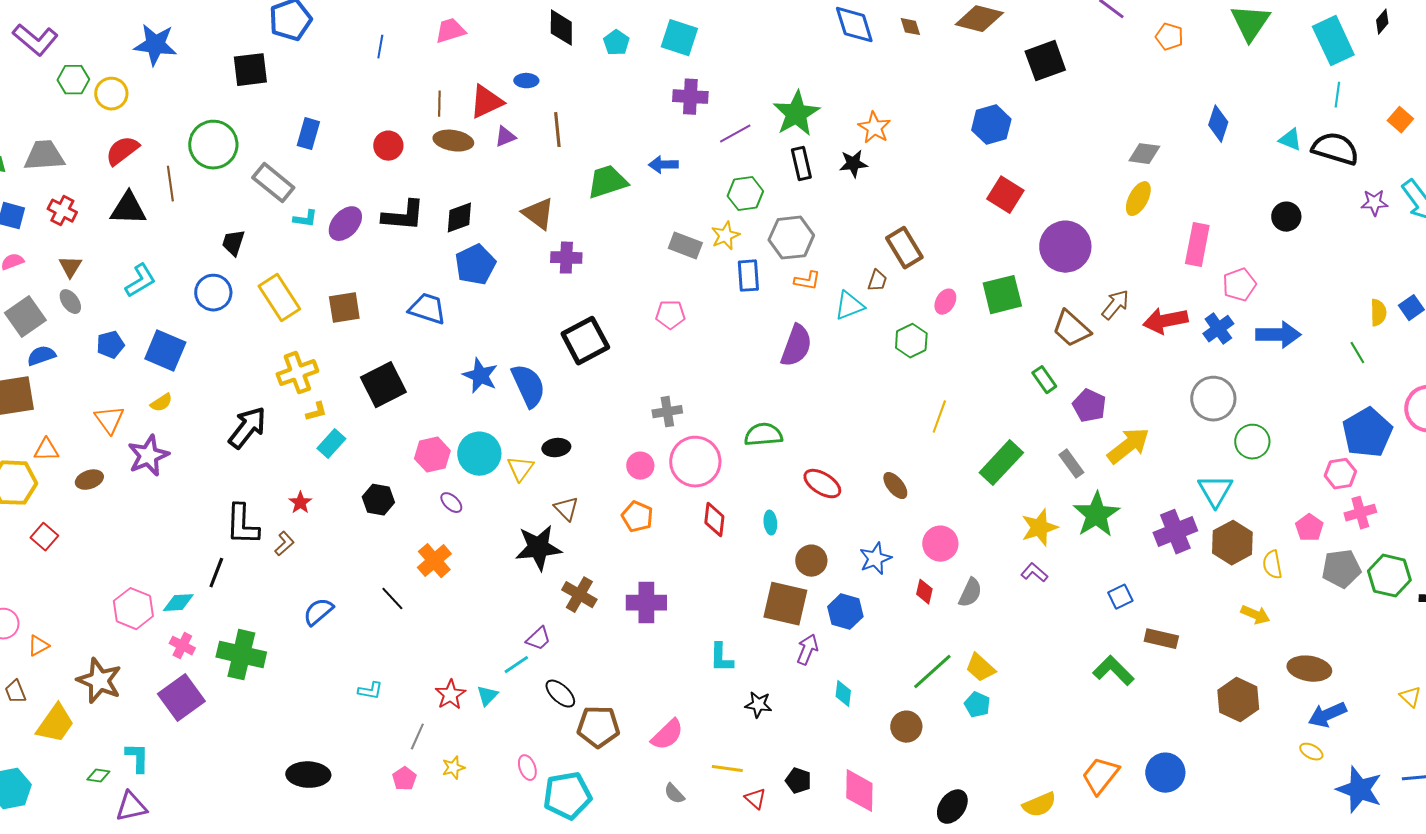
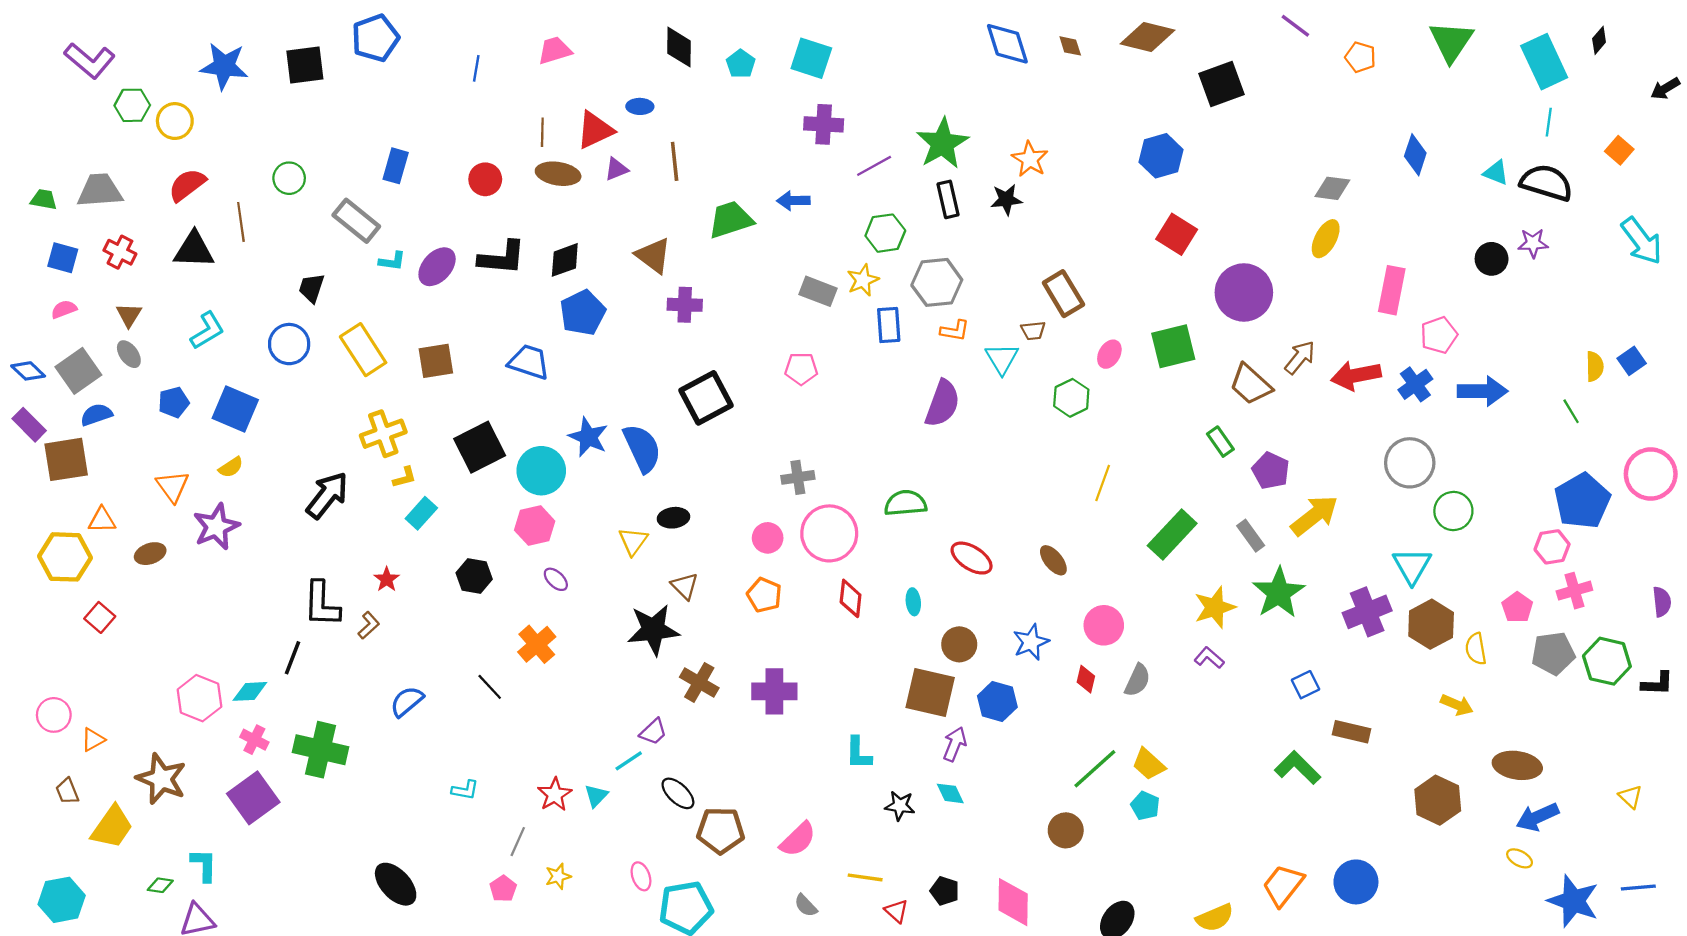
black square: (250, 70) -> (305, 65), moved
green circle: (213, 145) -> (289, 178), size x0.6
purple star: (1374, 203) -> (1533, 243), moved
brown trapezoid: (877, 281) -> (1033, 331), turned 65
cyan triangle: (849, 306) -> (1002, 359), turned -40
cyan circle: (479, 454) -> (541, 471), moved
cyan diamond: (843, 694) -> (950, 793), moved, turned -32
black ellipse: (308, 775) -> (396, 884), turned 45

